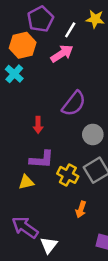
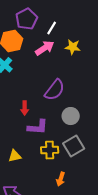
yellow star: (95, 19) -> (73, 47), moved
purple L-shape: (42, 159) -> (38, 127), moved
yellow cross: (68, 175) -> (50, 150), turned -30

